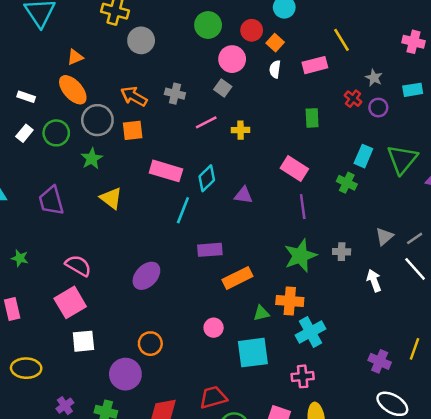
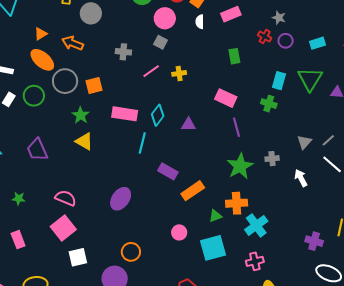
cyan rectangle: (413, 90) -> (318, 43), moved
orange arrow: (134, 96) -> (72, 43), moved
green star: (92, 159) -> (81, 115), moved
purple rectangle: (210, 250) -> (168, 171), turned 42

